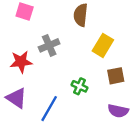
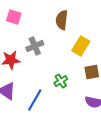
green cross: (80, 86) -> (61, 81), turned 32

